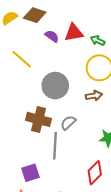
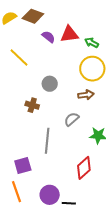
gray circle: (55, 86) -> (50, 84), size x0.6
brown cross: (38, 119) -> (32, 105), moved, size x0.6
gray semicircle: (68, 123) -> (72, 119), moved

